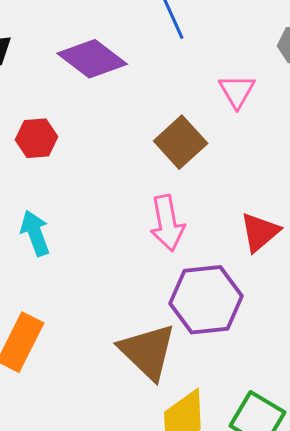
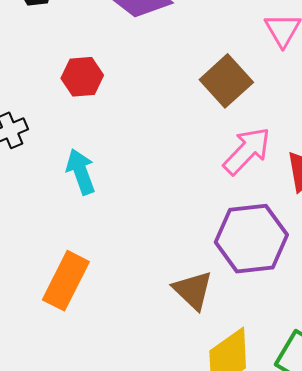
pink arrow: (167, 223) -> (247, 151), moved, turned -126
brown triangle: (148, 351) -> (193, 290), size x0.7

